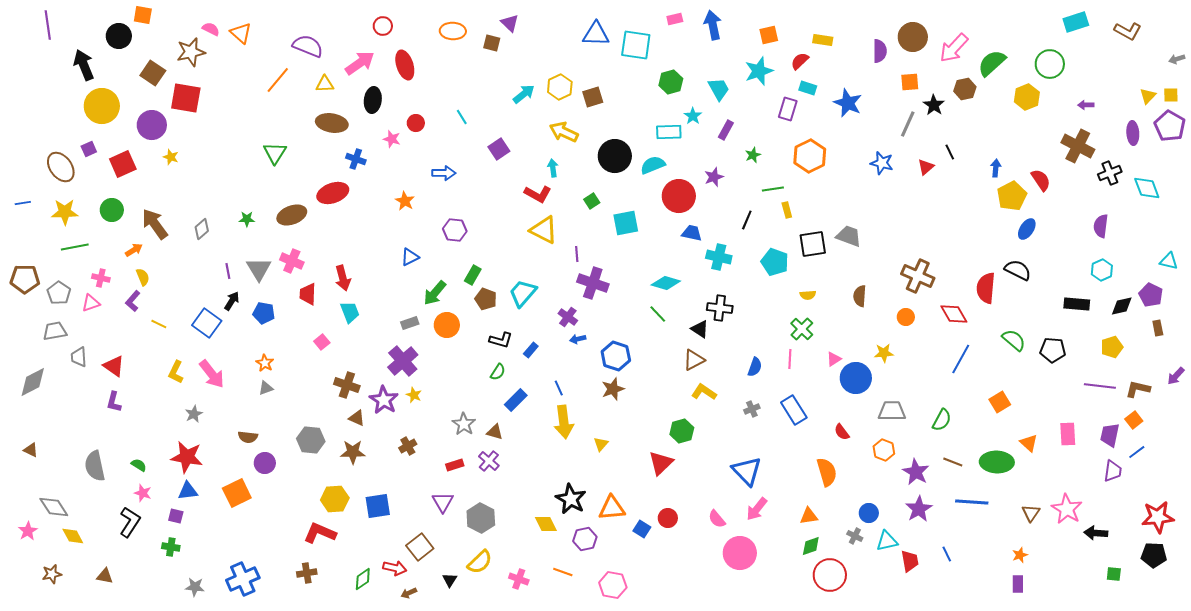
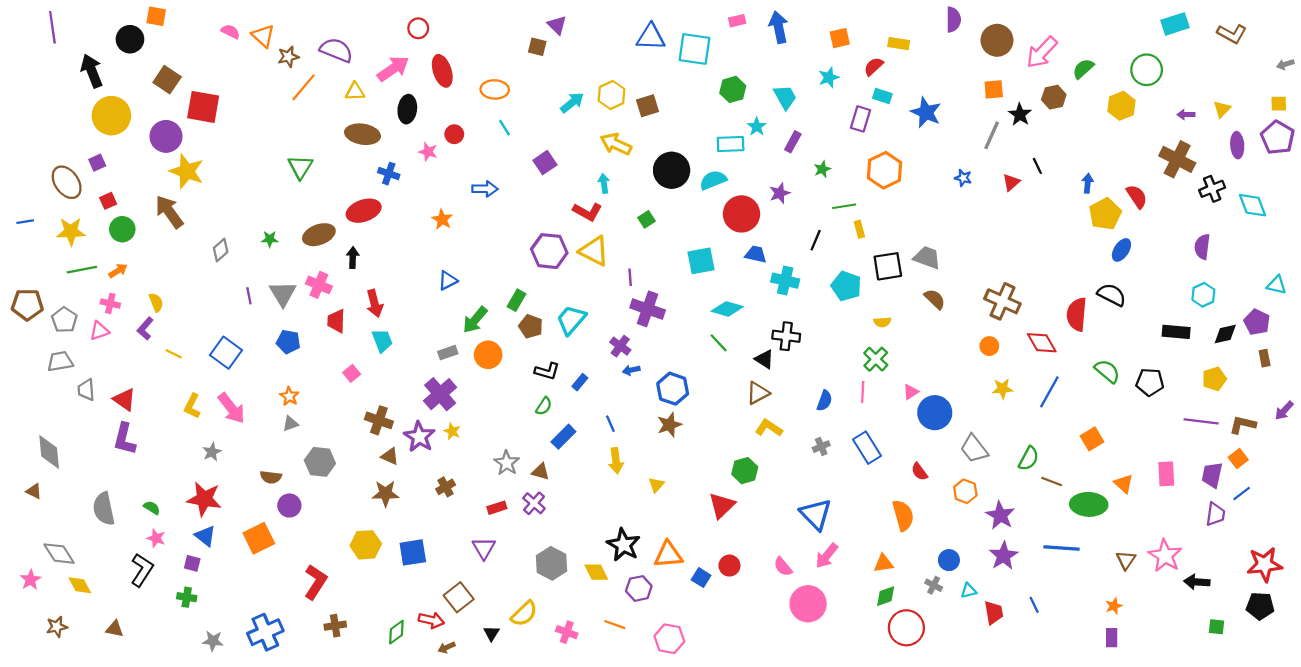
orange ellipse: (453, 31) -> (495, 89), moved
purple semicircle: (880, 51) -> (953, 20), moved
brown star: (191, 52) -> (288, 57), moved, size x0.7
green semicircle: (992, 63) -> (1083, 69), size x0.7
cyan star: (759, 71) -> (829, 77), size x0.7
yellow triangle: (1148, 96) -> (1222, 109), moved
yellow star: (171, 157) -> (187, 171), size x2.0
blue star: (882, 163) -> (963, 178), size x0.7
red square: (123, 164) -> (108, 201), moved, size x0.6
cyan square: (626, 223) -> (701, 261), moved
brown arrow: (155, 224) -> (169, 212), moved
purple hexagon: (455, 230) -> (549, 251), moved, size x1.4
orange arrow: (134, 250) -> (118, 271), moved
brown semicircle: (860, 296) -> (935, 299), moved, turned 130
black arrow: (232, 301) -> (353, 258), moved, turned -30
yellow star: (884, 353) -> (1002, 389), moved
gray diamond: (33, 382) -> (49, 452), moved, turned -68
purple L-shape: (114, 402) -> (124, 439), size x1.4
gray trapezoid: (892, 411) -> (974, 449), turned -128
yellow arrow: (564, 422) -> (616, 461), size x0.7
gray hexagon: (311, 440) -> (320, 462), moved
brown line: (953, 462) -> (1052, 481), moved
blue triangle: (188, 491) -> (205, 536), turned 45
gray hexagon: (481, 518) -> (551, 563), moved
red L-shape: (320, 533) -> (316, 582), moved, turned 100
cyan triangle: (887, 541) -> (969, 591), size x0.7

